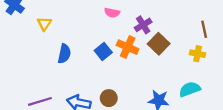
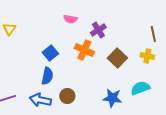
brown square: (159, 44) -> (117, 58), moved
blue square: (103, 51) -> (50, 53), moved
blue semicircle: (64, 54) -> (47, 76), moved

